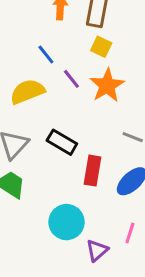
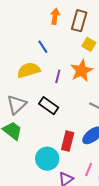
yellow square: (101, 47) -> (89, 44), moved
purple line: (71, 79) -> (58, 76), moved, turned 48
red rectangle: (92, 171) -> (68, 141), moved

